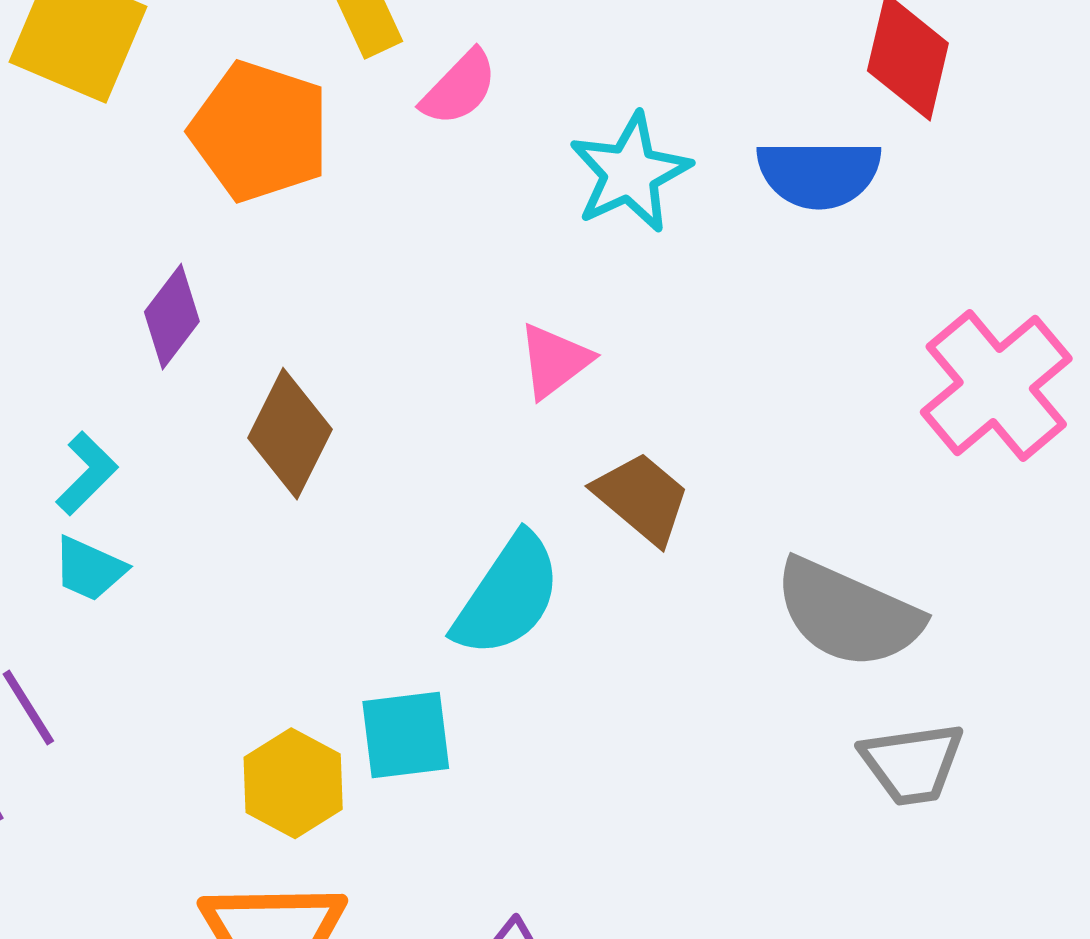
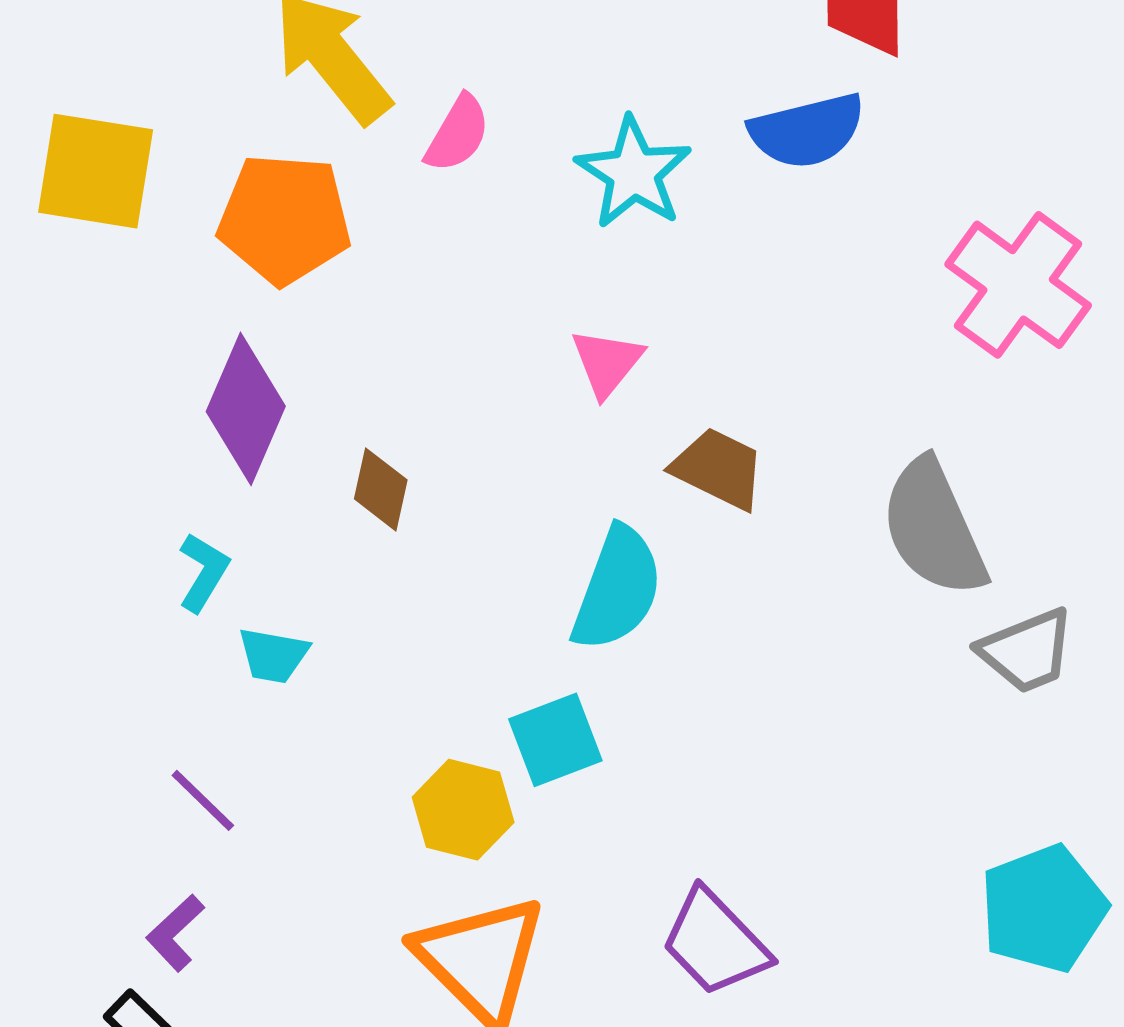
purple diamond: (172, 317) -> (246, 409), size x1.5
brown diamond: (290, 434) -> (381, 489), size x0.7
cyan trapezoid: (89, 569) -> (273, 655), moved
gray semicircle: (848, 613) -> (934, 528), turned 56

